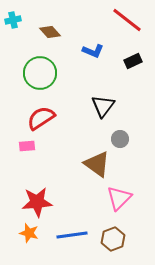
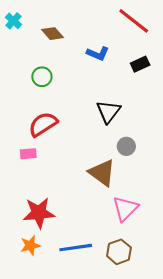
cyan cross: (13, 20) -> (13, 21), turned -35
green circle: (40, 73) -> (42, 77), size x0.6
orange star: (29, 233) -> (30, 245), turned -30

